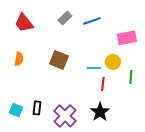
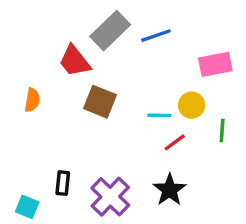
gray rectangle: (65, 18) -> (110, 31), size x1.6
red trapezoid: (24, 23) -> (75, 61), moved
red line: (103, 84) -> (175, 142), turned 48
cyan square: (16, 110) -> (27, 207), moved

